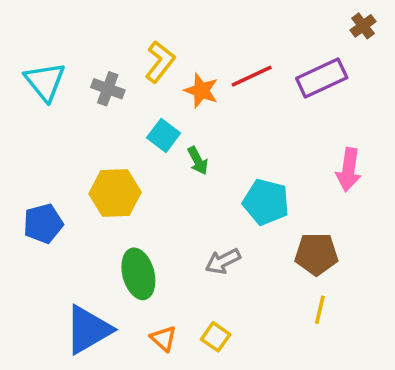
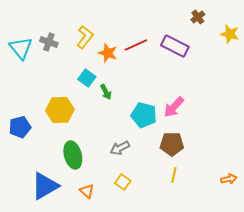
purple rectangle: (322, 78) -> (175, 46), turned 52
gray cross: (108, 89) -> (49, 42), moved
pink arrow: (349, 170) -> (174, 107), moved, turned 35
yellow square: (216, 337) -> (123, 182), moved

